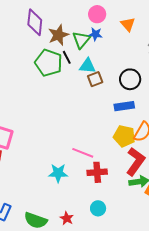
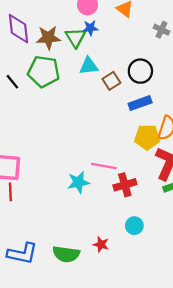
brown star: (58, 35) -> (48, 38), turned 30
black line: (67, 57) -> (12, 82), moved
brown square: (95, 79) -> (111, 81), moved
cyan star: (58, 173) -> (78, 182), moved

